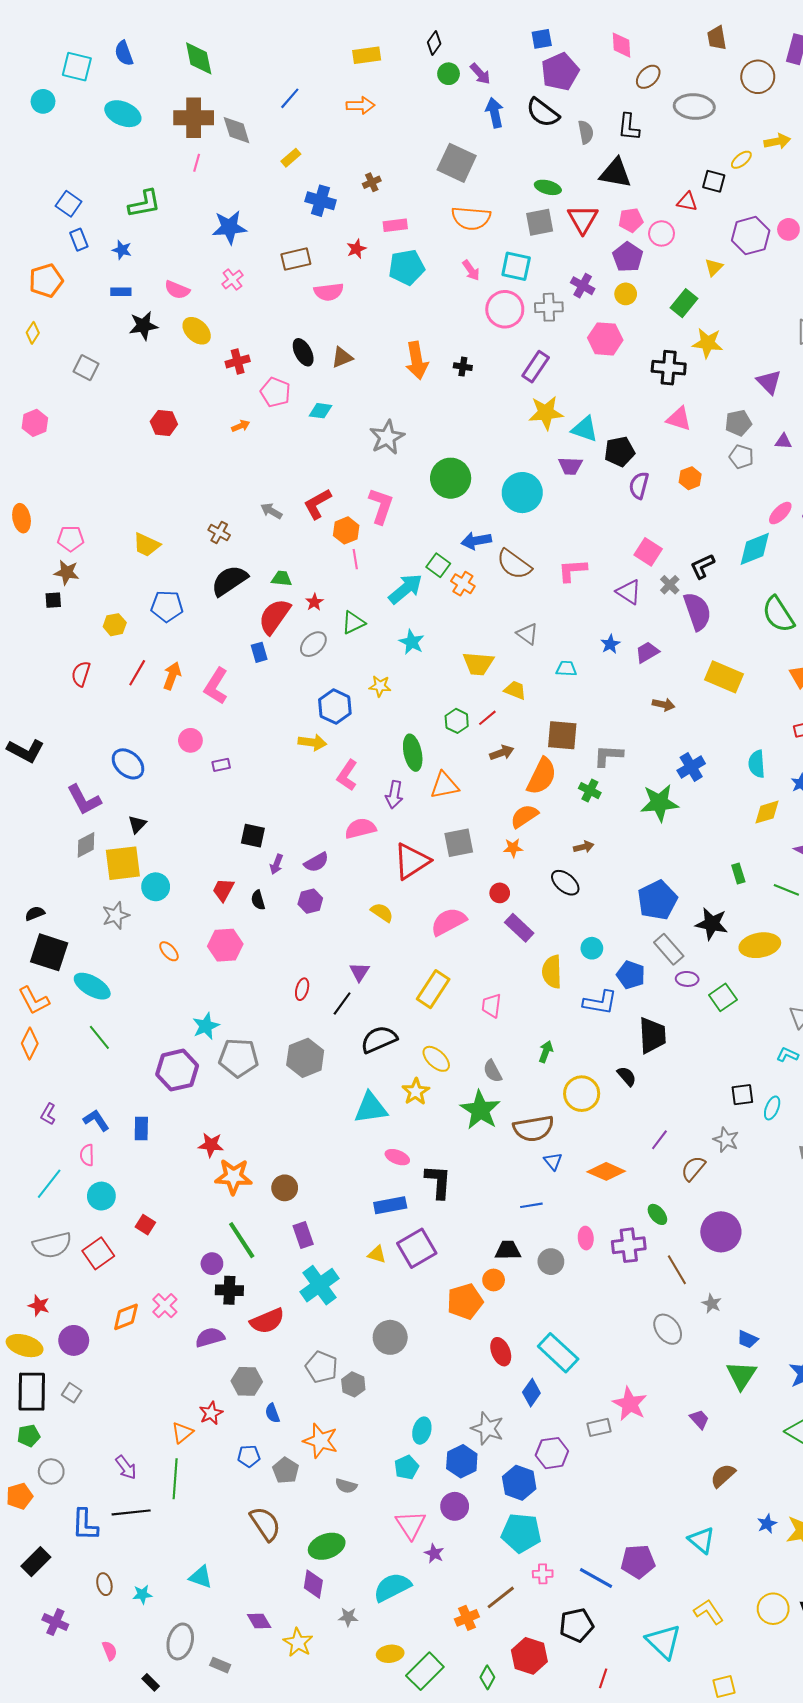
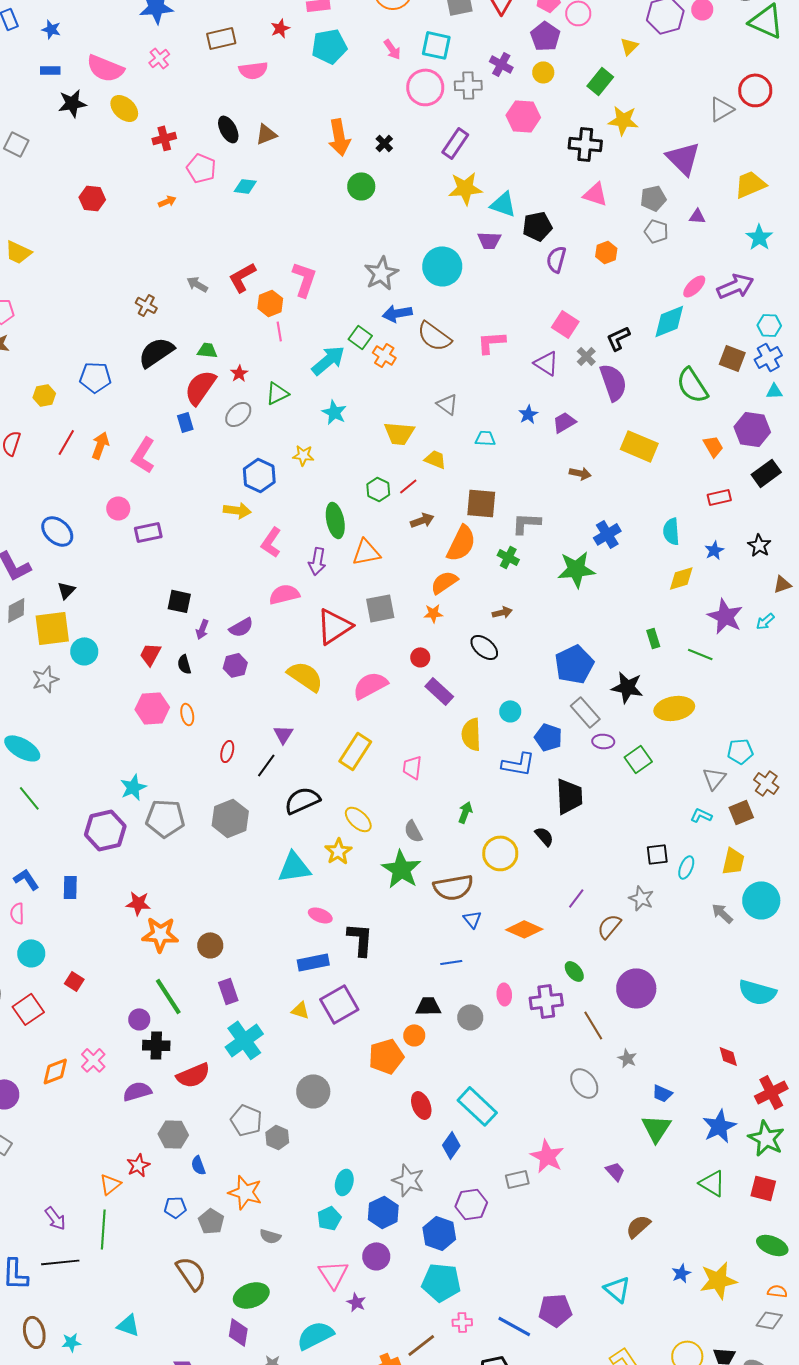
pink semicircle: (177, 290) -> (105, 68), size x1.5
black cross: (463, 367) -> (384, 143), turned 36
purple triangle: (769, 382) -> (683, 158), size x1.4
gray star: (387, 437) -> (381, 273), moved
green circle: (451, 478) -> (361, 186), moved, size x0.7
yellow trapezoid: (146, 545) -> (18, 252), moved
purple rectangle: (221, 765) -> (148, 532), size x1.5
yellow semicircle: (382, 912) -> (305, 676), size x1.6
orange ellipse: (169, 951) -> (187, 714), moved, turned 30
brown ellipse: (104, 1584) -> (34, 1332), size x1.4

